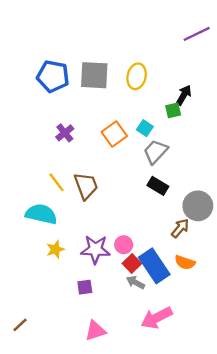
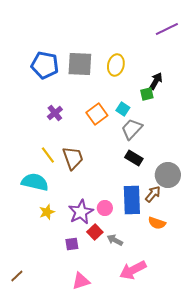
purple star: (95, 249) -> (81, 212), turned -30
red square: (132, 264) -> (95, 232), moved
blue rectangle: (154, 266) -> (132, 200), moved, turned 32

